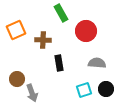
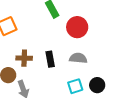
brown cross: (43, 40) -> (24, 58), moved
gray semicircle: (97, 63) -> (78, 58), moved

